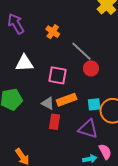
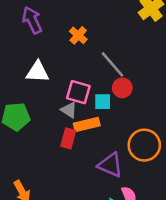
gray triangle: (48, 103) -> (69, 110), moved
cyan square: (94, 104) -> (103, 102), moved
red rectangle: (54, 122) -> (68, 138), moved

